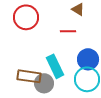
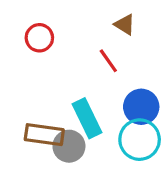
red circle: (26, 17) -> (39, 38), size x0.7
red line: (68, 31) -> (108, 61), turned 56

